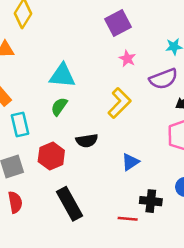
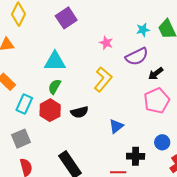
purple square: (118, 23) -> (66, 18), moved
cyan rectangle: (20, 124) -> (24, 104), turned 42
red hexagon: (51, 156) -> (50, 110), moved

